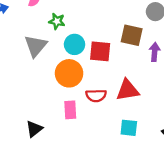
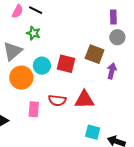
cyan circle: (74, 44) -> (42, 66), moved
orange circle: (69, 73) -> (21, 78), moved
cyan square: (129, 128) -> (93, 132), moved

